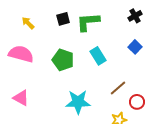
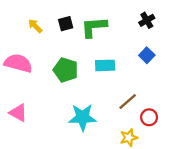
yellow arrow: (28, 23) -> (35, 26), moved
cyan rectangle: (98, 56) -> (105, 65), turned -60

